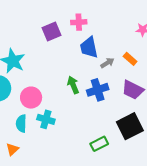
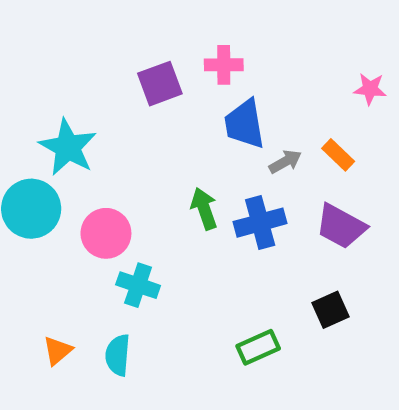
cyan semicircle: (21, 123) -> (118, 355), moved
black square: (130, 126) -> (330, 310), size x0.6

